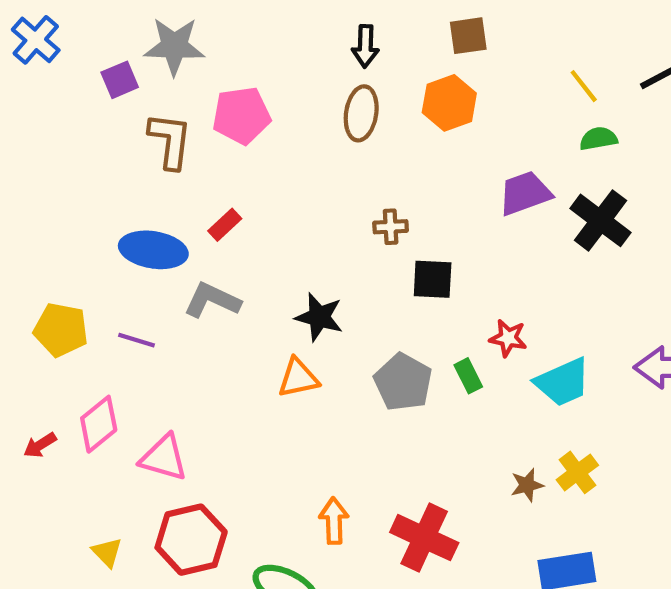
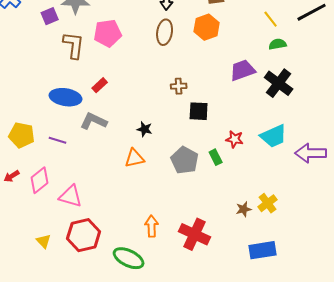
black star: (319, 317) -> (145, 129), size x0.7
cyan trapezoid: (563, 382) -> (274, 136), moved
red arrow: (40, 445) -> (12, 176), moved

